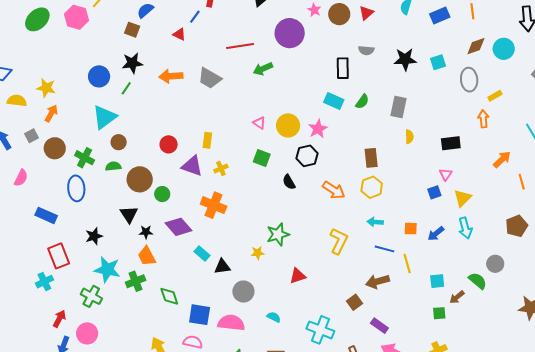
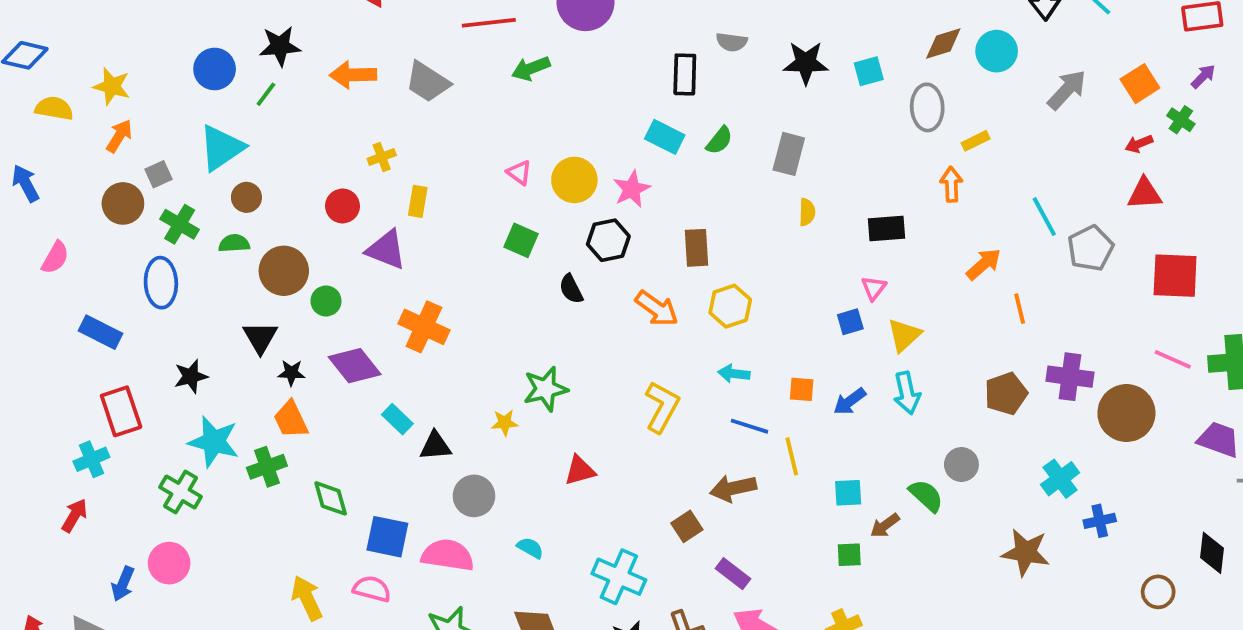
gray square: (31, 136) -> (158, 174), moved
brown rectangle: (371, 158) -> (696, 248), moved
yellow cross: (221, 169) -> (382, 157), moved
red arrow: (59, 319) -> (74, 515), moved

